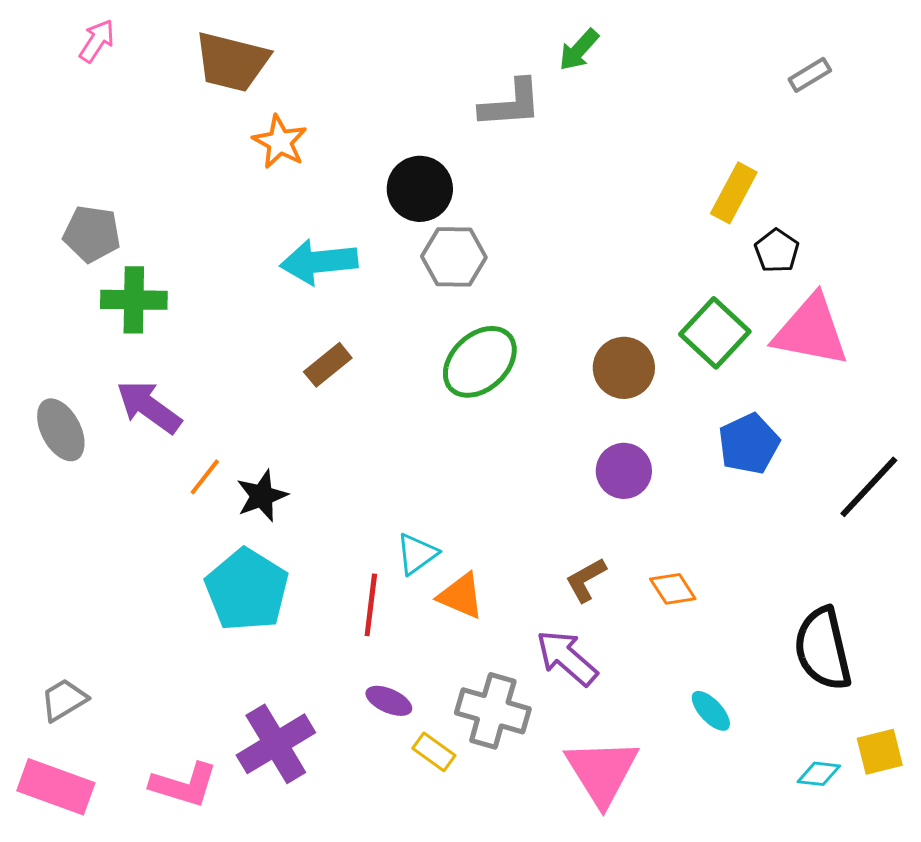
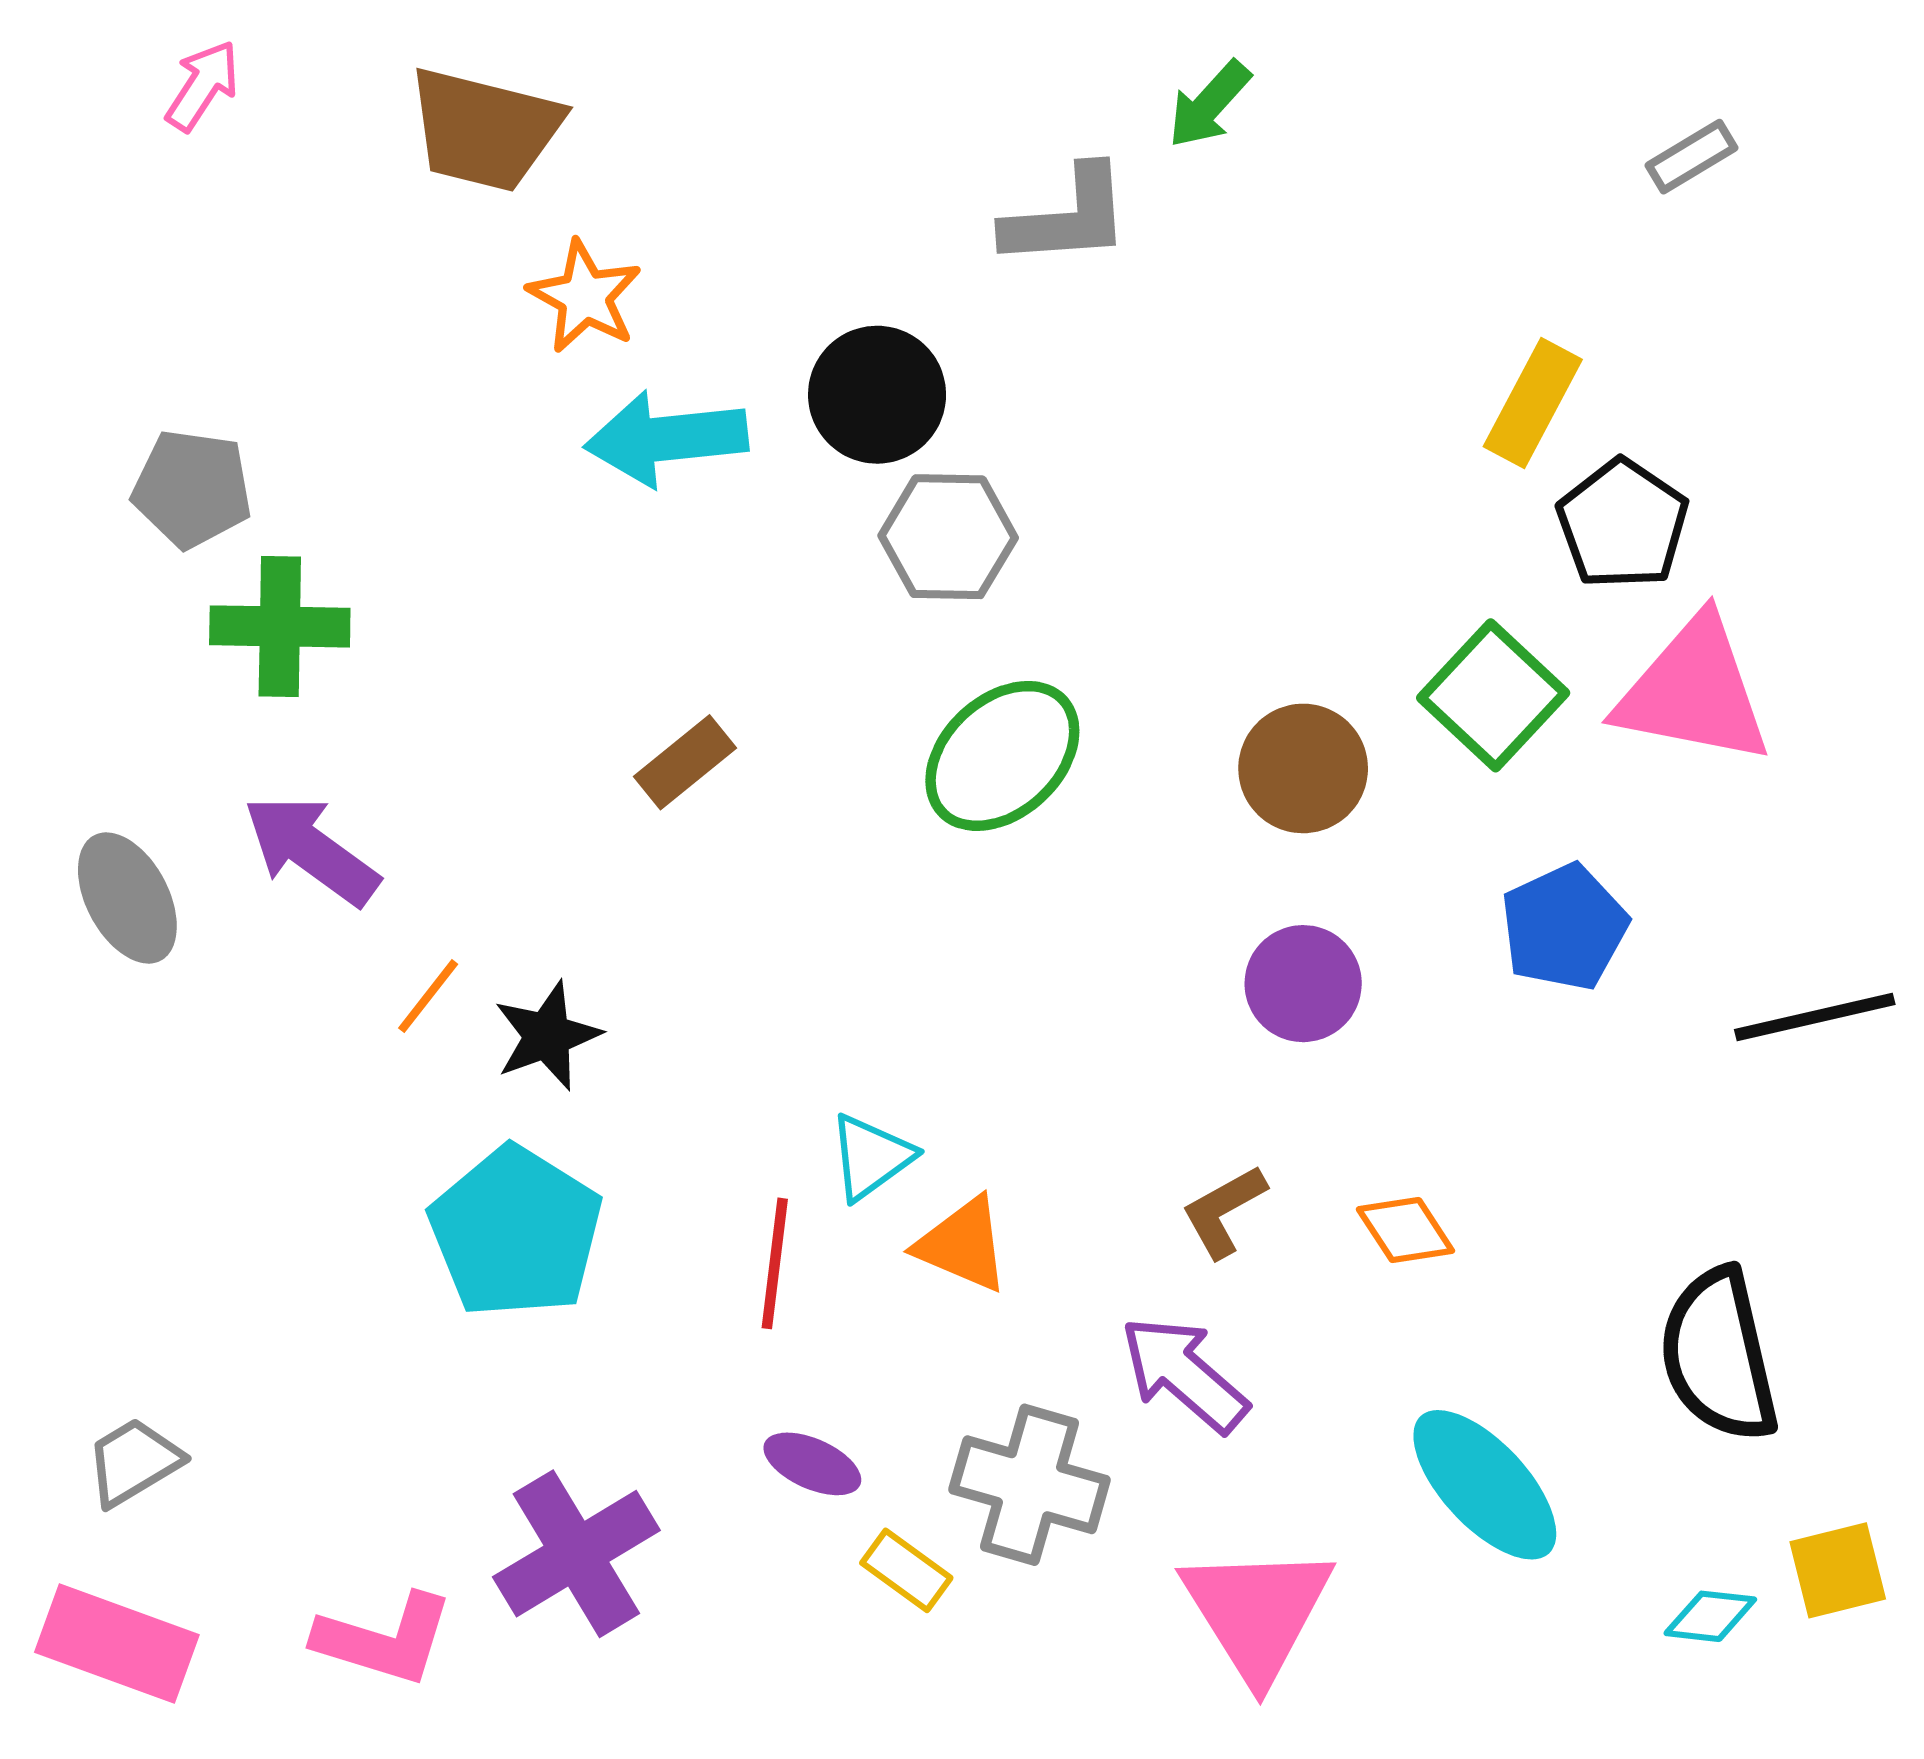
black pentagon: (777, 251) -> (1623, 524), size x1.4
cyan arrow: (319, 262) -> (666, 439), moved
black line: (869, 487) -> (1815, 1017), turned 34
cyan ellipse: (711, 711) -> (1485, 1485), size x1.8

